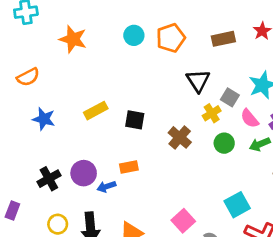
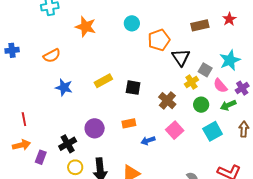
orange pentagon: (171, 38) -> (159, 40), moved
black cross: (49, 179) -> (68, 144), moved
blue arrow: (106, 187) -> (148, 141), moved
cyan square: (237, 205) -> (213, 131), moved
pink square: (183, 221) -> (175, 130), moved

